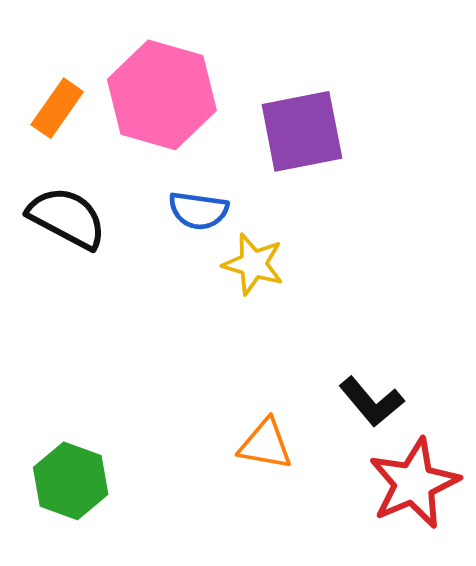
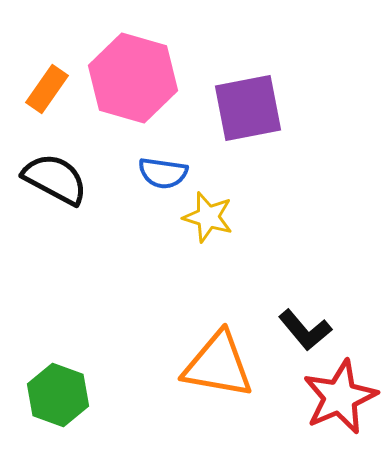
orange triangle: (265, 444) -> (218, 365), size x1.6

